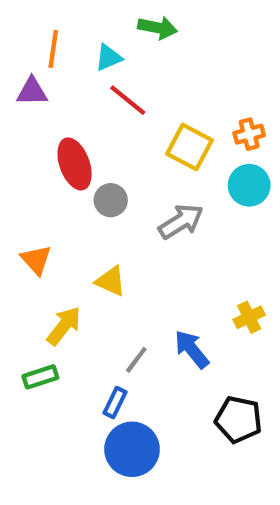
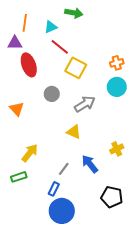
yellow square: (190, 147) -> (76, 68), moved
red ellipse: (75, 164) -> (29, 65), moved
orange triangle: (36, 260) -> (17, 109), moved
yellow triangle: (111, 281) -> (74, 132), moved

